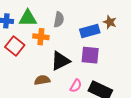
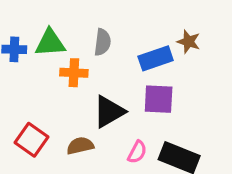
red square: (15, 46) -> (31, 140), moved

